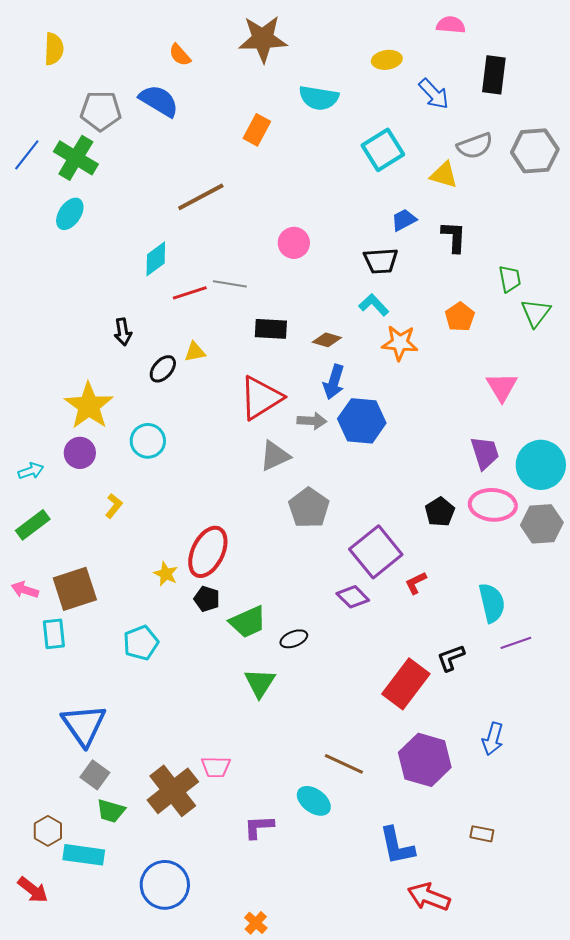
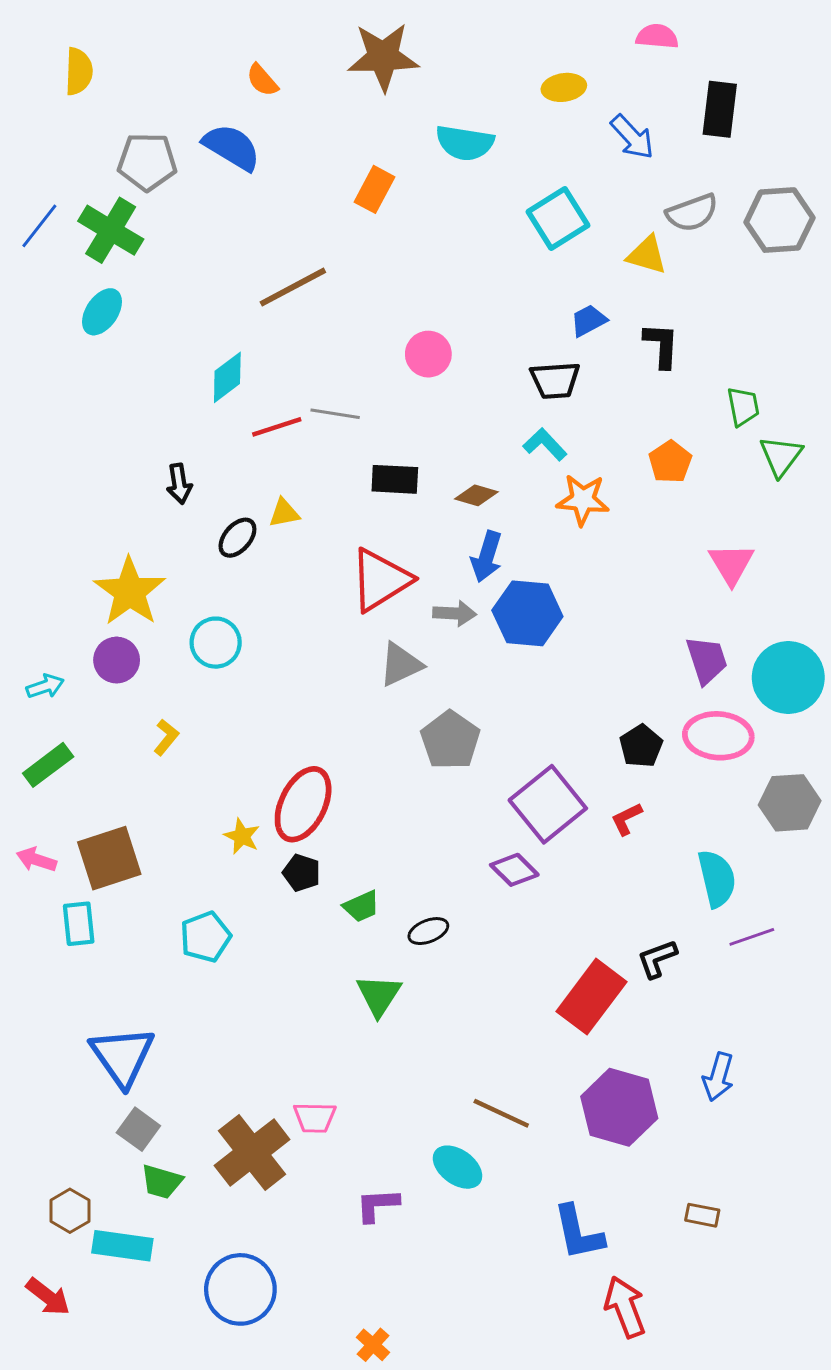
gray hexagon: (542, 524) -> (790, 803), moved
red L-shape: (416, 583) -> (627, 819), moved
green trapezoid: (248, 622) -> (361, 906), size x0.7
red arrow: (429, 897) -> (625, 1307), turned 48

